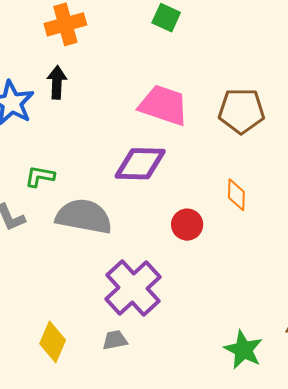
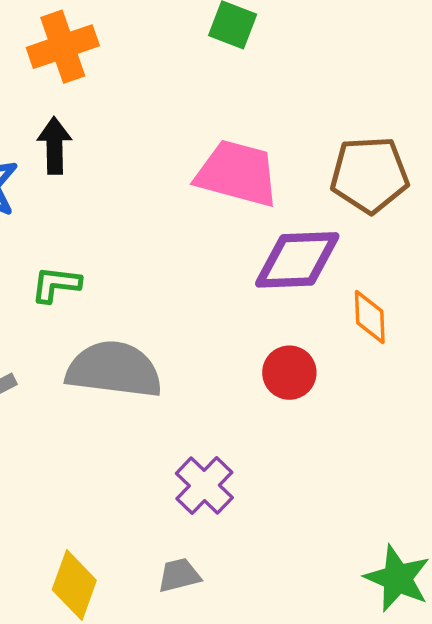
purple diamond: (140, 164) -> (297, 260), moved
green L-shape: (40, 176) -> (56, 284), moved
purple cross: (133, 288) -> (204, 486), size x0.6

